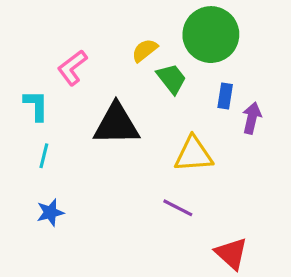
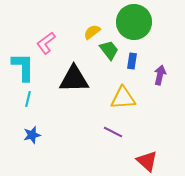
blue rectangle: (225, 96) -> (132, 61), moved
cyan L-shape: (36, 105) -> (23, 67), size x1.4

